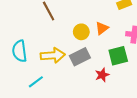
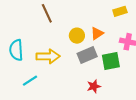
gray rectangle: (80, 57) -> (87, 55), moved
red star: (102, 75) -> (94, 86), moved

